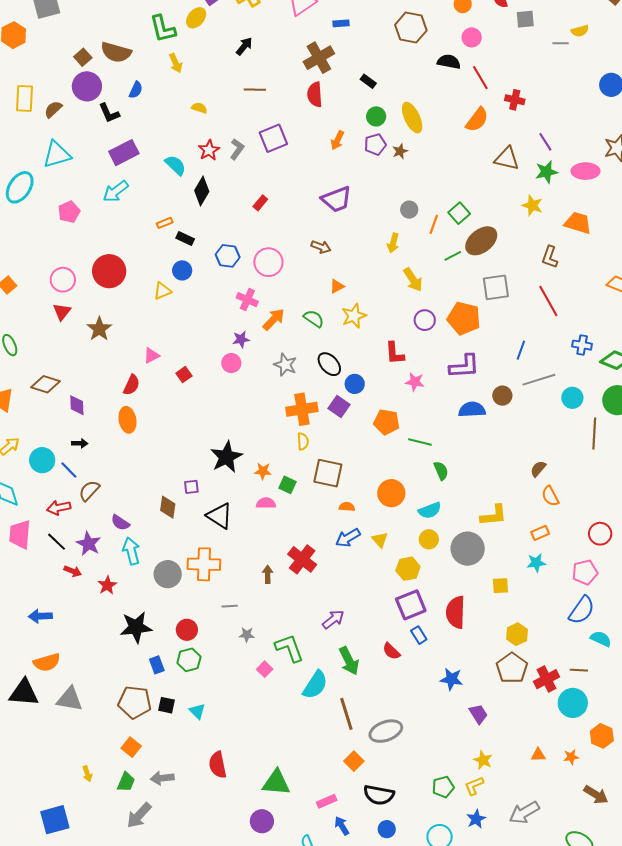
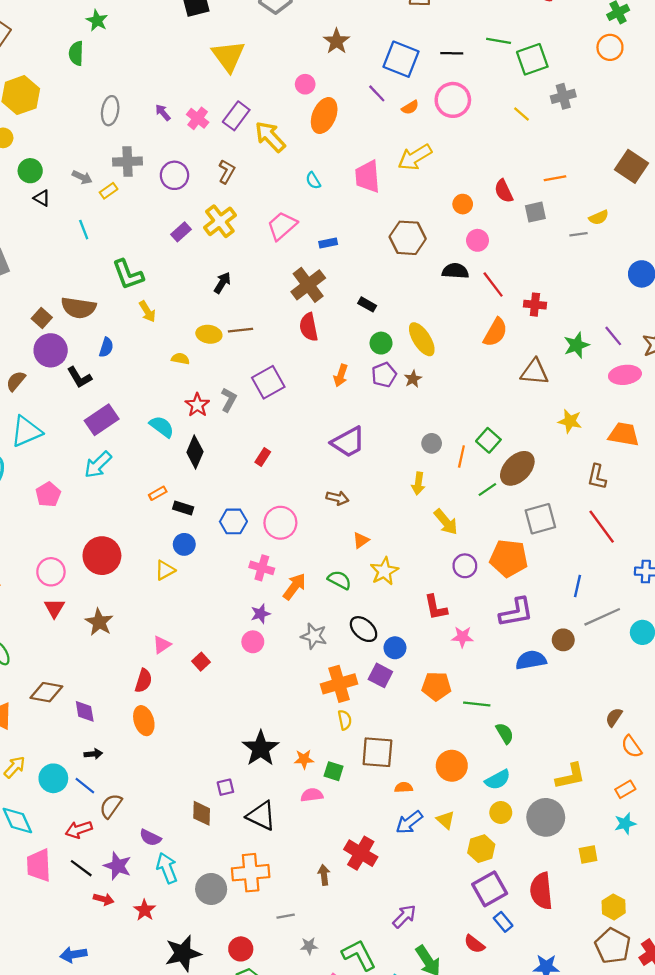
yellow ellipse: (196, 18) -> (209, 334), moved, turned 65
purple line: (545, 142) -> (613, 336), moved
green star: (546, 172) -> (576, 345), moved

